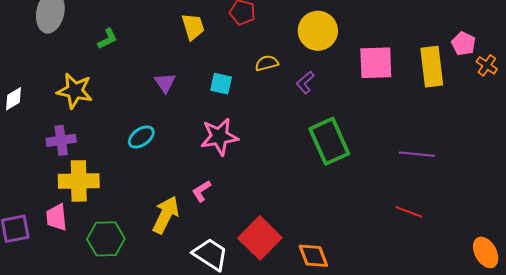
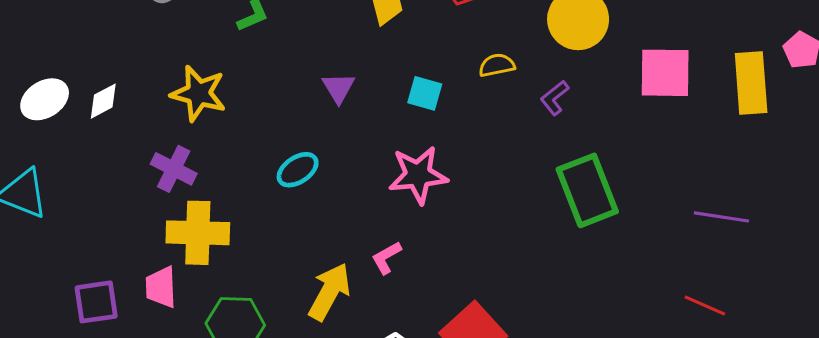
purple cross: (61, 140) -> (174, 169), turned 32

